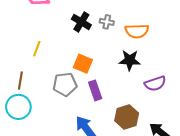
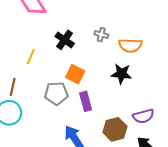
black cross: (81, 22) -> (65, 40), moved
purple semicircle: (155, 83) -> (143, 116), moved

